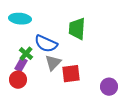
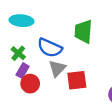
green cross: (26, 54) -> (18, 53), moved
red circle: (18, 80) -> (30, 84), moved

